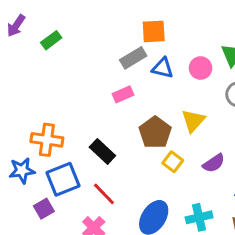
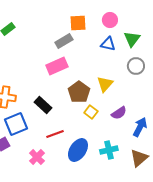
blue triangle: (162, 68) -> (108, 44), moved
pink circle: (201, 68) -> (110, 20), moved
pink rectangle: (123, 94) -> (57, 66), size x1.5
red line: (104, 194) -> (55, 134), moved, turned -66

